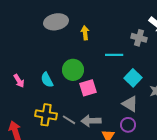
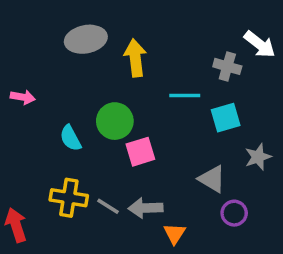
yellow arrow: (85, 33) -> (135, 58), size x1.5
cyan square: (133, 78) -> (226, 118), moved, turned 30
pink arrow: (19, 81) -> (23, 97), moved, turned -48
purple circle: (128, 125) -> (234, 213), moved

